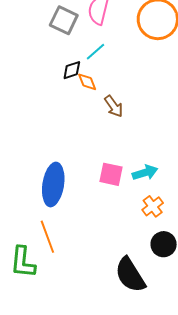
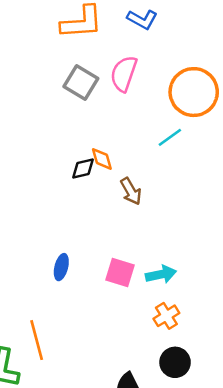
cyan line: (95, 52) -> (170, 137), moved
black diamond: (72, 70) -> (83, 168), moved
blue ellipse: (53, 185) -> (61, 267), moved, size x0.5

